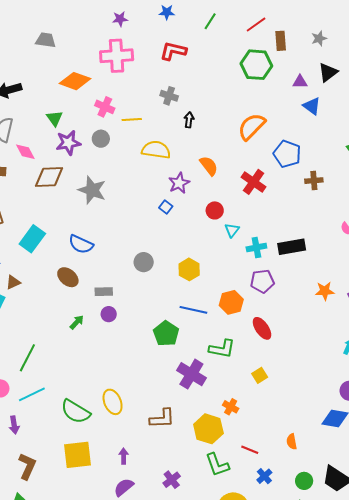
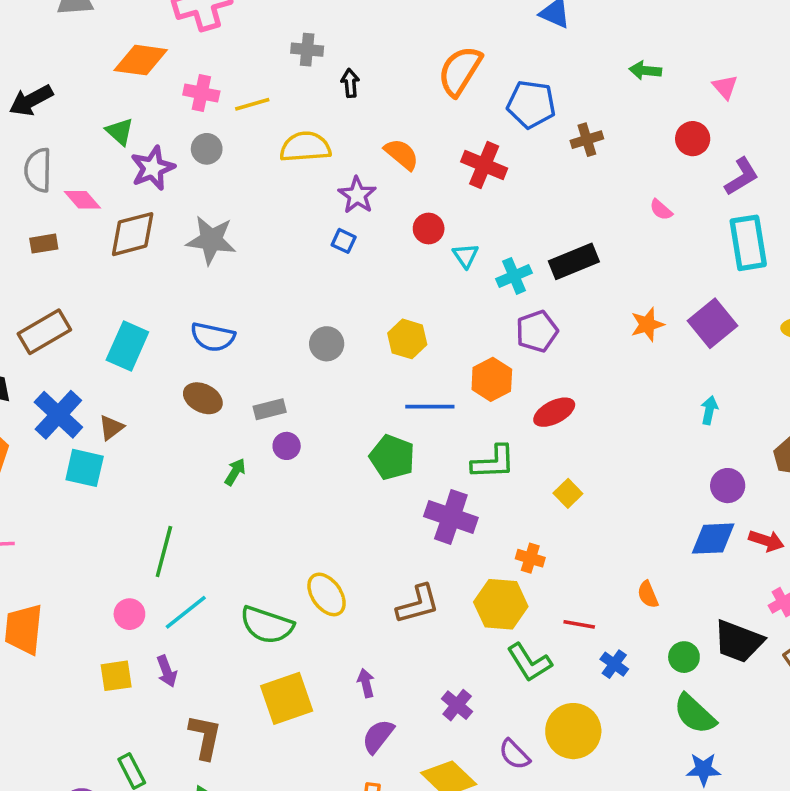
red ellipse: (262, 328) -> (554, 412), turned -70

